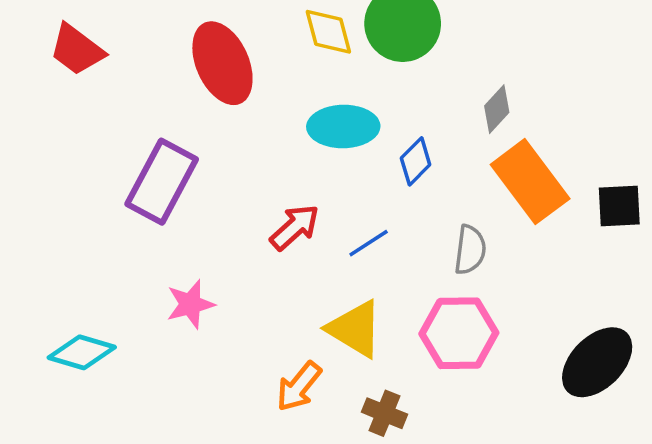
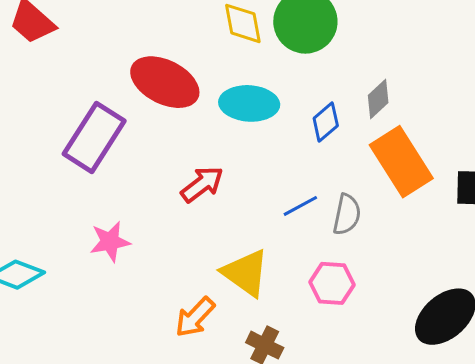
red ellipse: (222, 63) -> (165, 82), moved, turned -44
blue diamond: (416, 161) -> (326, 122), moved
blue line: (369, 243) -> (300, 206), moved
pink hexagon: (459, 333) -> (332, 283), size x0.7

